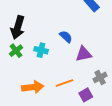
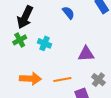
blue semicircle: (66, 37) -> (68, 13), moved
gray cross: (100, 77) -> (98, 80), turned -32

